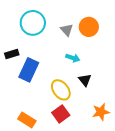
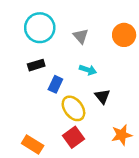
orange circle: (89, 27) -> (124, 35), moved
black rectangle: (12, 54) -> (36, 65), moved
blue rectangle: (29, 70) -> (55, 84), moved, size x0.6

